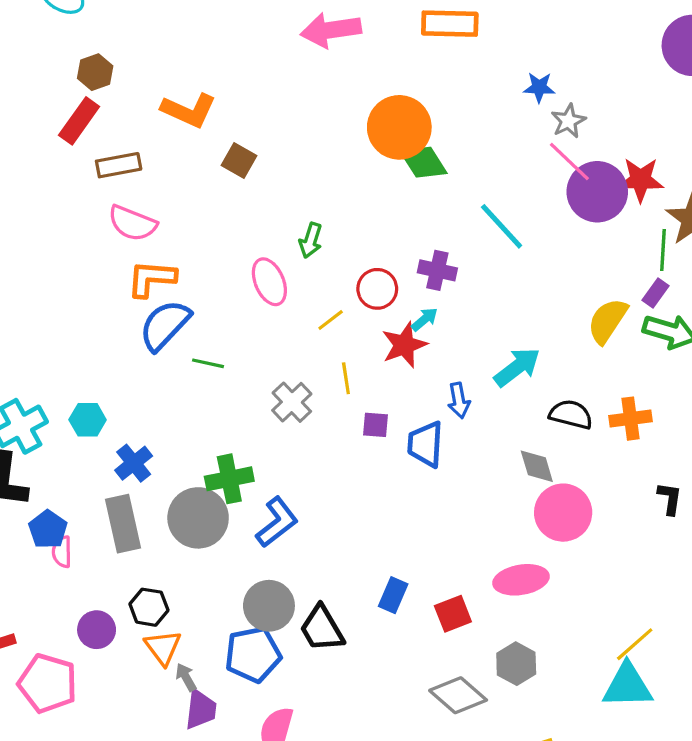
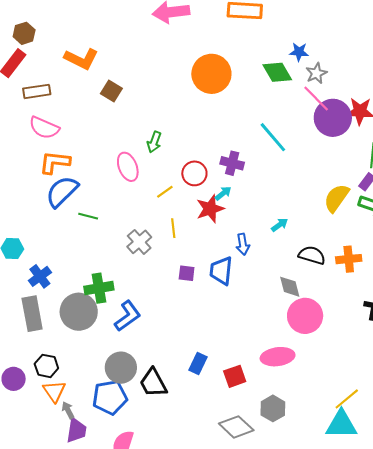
green diamond: (423, 162) -> (277, 72), moved
cyan arrow: (517, 367) -> (280, 225), size x0.6
purple square: (376, 425) -> (187, 273), moved

